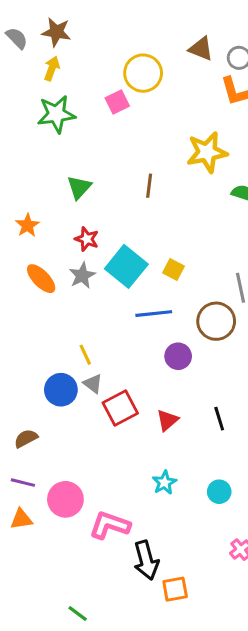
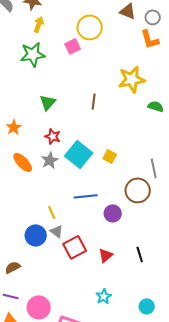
yellow arrow: (52, 69) -> (39, 24), moved
blue line: (154, 314) -> (86, 196), moved
cyan circle: (219, 492) -> (147, 306), moved

